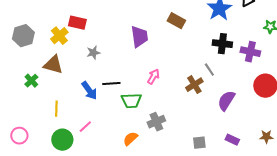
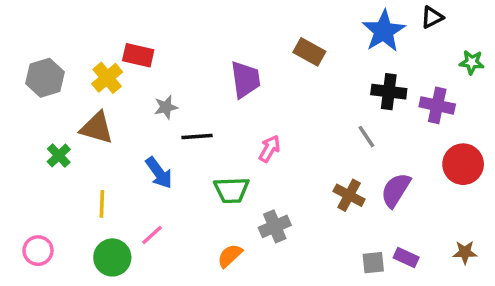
black line: (111, 84) -> (197, 137), moved
brown cross: (194, 85) -> (349, 195), moved, turned -30
gray square: (199, 143) -> (373, 263), moved

